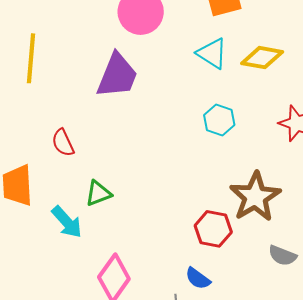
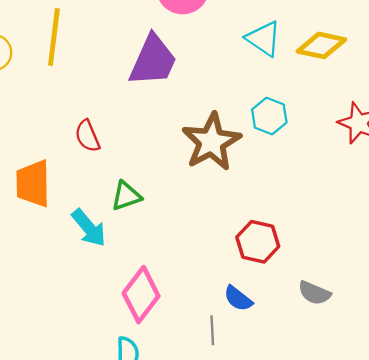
brown star: (255, 197) -> (211, 142), moved
gray semicircle: (282, 256) -> (314, 293), moved

